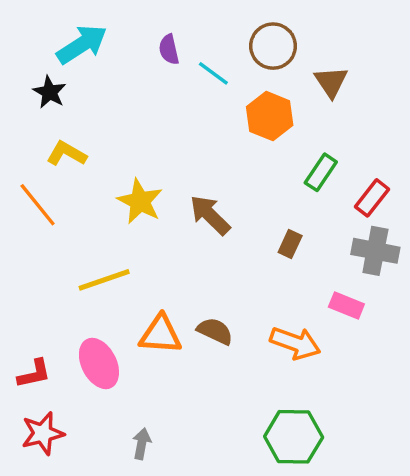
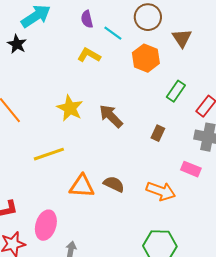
yellow L-shape: (67, 154) -> (89, 55), moved
pink ellipse: (99, 363) -> (46, 225), moved, turned 44

